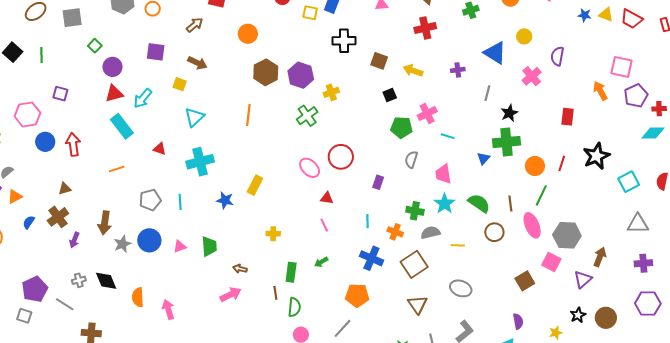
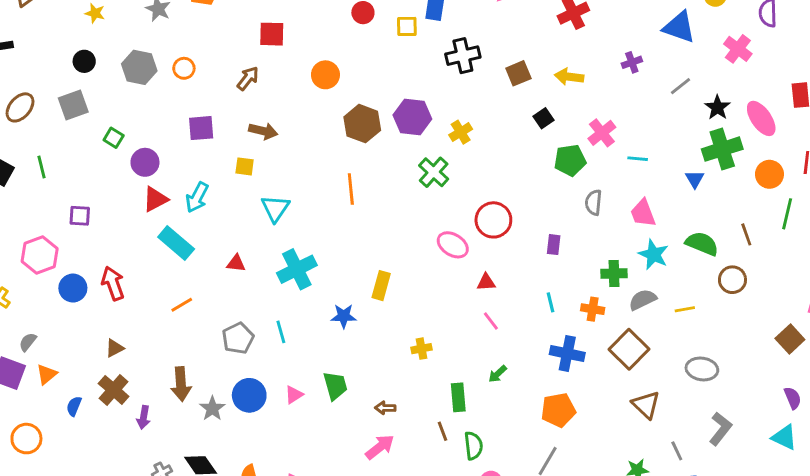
brown square: (379, 61) -> (518, 73), turned -30
gray line: (487, 93) -> (680, 86), turned 49
pink ellipse: (532, 225) -> (761, 118), moved

